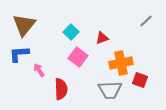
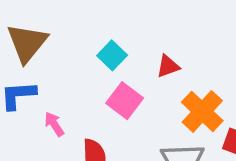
orange cross: (121, 63) -> (202, 111), turned -35

